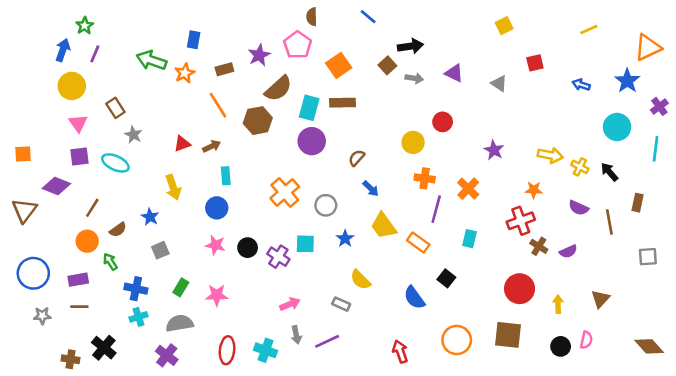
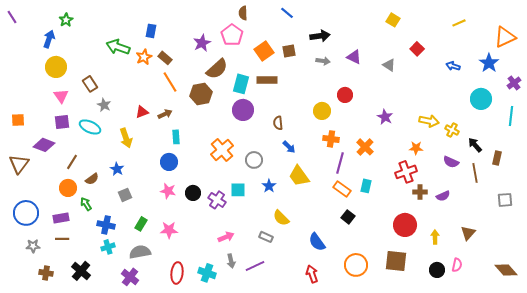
yellow square: (504, 26) -> (393, 20), turned -32
purple line: (95, 54) -> (12, 17), moved, turned -56
red square: (535, 63) -> (417, 49), turned -32
brown square: (387, 65) -> (289, 51), moved, turned 32
brown rectangle: (224, 69) -> (165, 58), moved, turned 56
brown semicircle: (357, 158) -> (278, 123), turned -48
black arrow: (609, 172) -> (475, 145), moved
yellow arrow: (173, 187) -> (126, 138), moved
orange rectangle: (418, 242) -> (342, 189), moved
brown cross: (539, 246) -> (420, 192), turned -32
blue semicircle: (414, 298) -> (317, 242), moved
brown cross: (70, 359) -> (46, 273), moved

